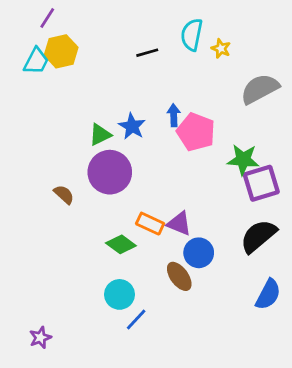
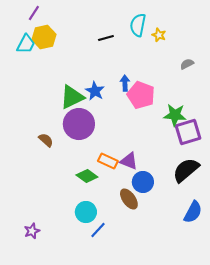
gray semicircle: (260, 89) -> (187, 64), size x0.5
green triangle: (100, 135) -> (72, 97), size x1.5
purple star: (40, 338) -> (32, 231), moved

